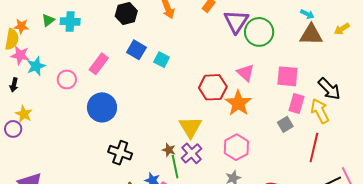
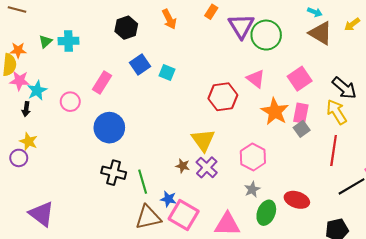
brown triangle: (311, 35) -> (321, 33), turned 35
blue square: (136, 50) -> (140, 65), turned 30
pink square: (287, 76) -> (300, 79), turned -35
black arrow: (14, 85) -> (26, 109), moved
orange star: (238, 103) -> (275, 112), moved
pink rectangle: (297, 103) -> (301, 113), moved
black cross: (120, 153) -> (114, 173), moved
green line: (175, 167) -> (143, 182), moved

